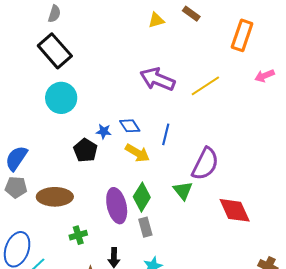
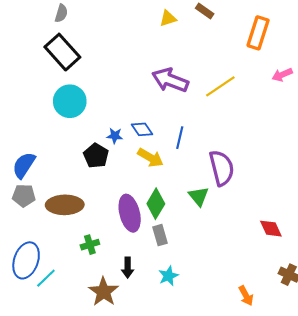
purple semicircle: (205, 164) -> (222, 168), turned -40
red diamond: (235, 210) -> (271, 229), moved, size x0.7

